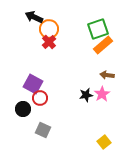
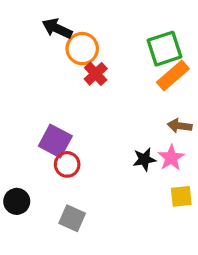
red cross: (49, 42) -> (96, 74), moved
black circle: (23, 109) -> (17, 201), moved
yellow square: (104, 142) -> (181, 196), moved, turned 32

